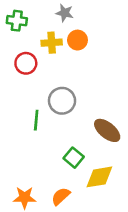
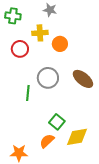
orange circle: (77, 40) -> (60, 44), moved
brown ellipse: (107, 130) -> (83, 79), moved
orange semicircle: (61, 196) -> (47, 141), moved

